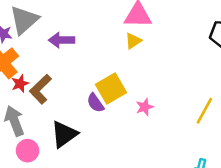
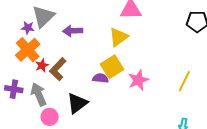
yellow triangle: (133, 41) -> (118, 37), moved, size x1.5
purple semicircle: (95, 103) -> (100, 78), turned 133
pink star: (145, 107) -> (138, 80), size x1.5

